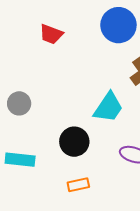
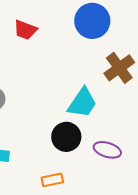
black circle: (74, 142) -> (66, 137), moved

